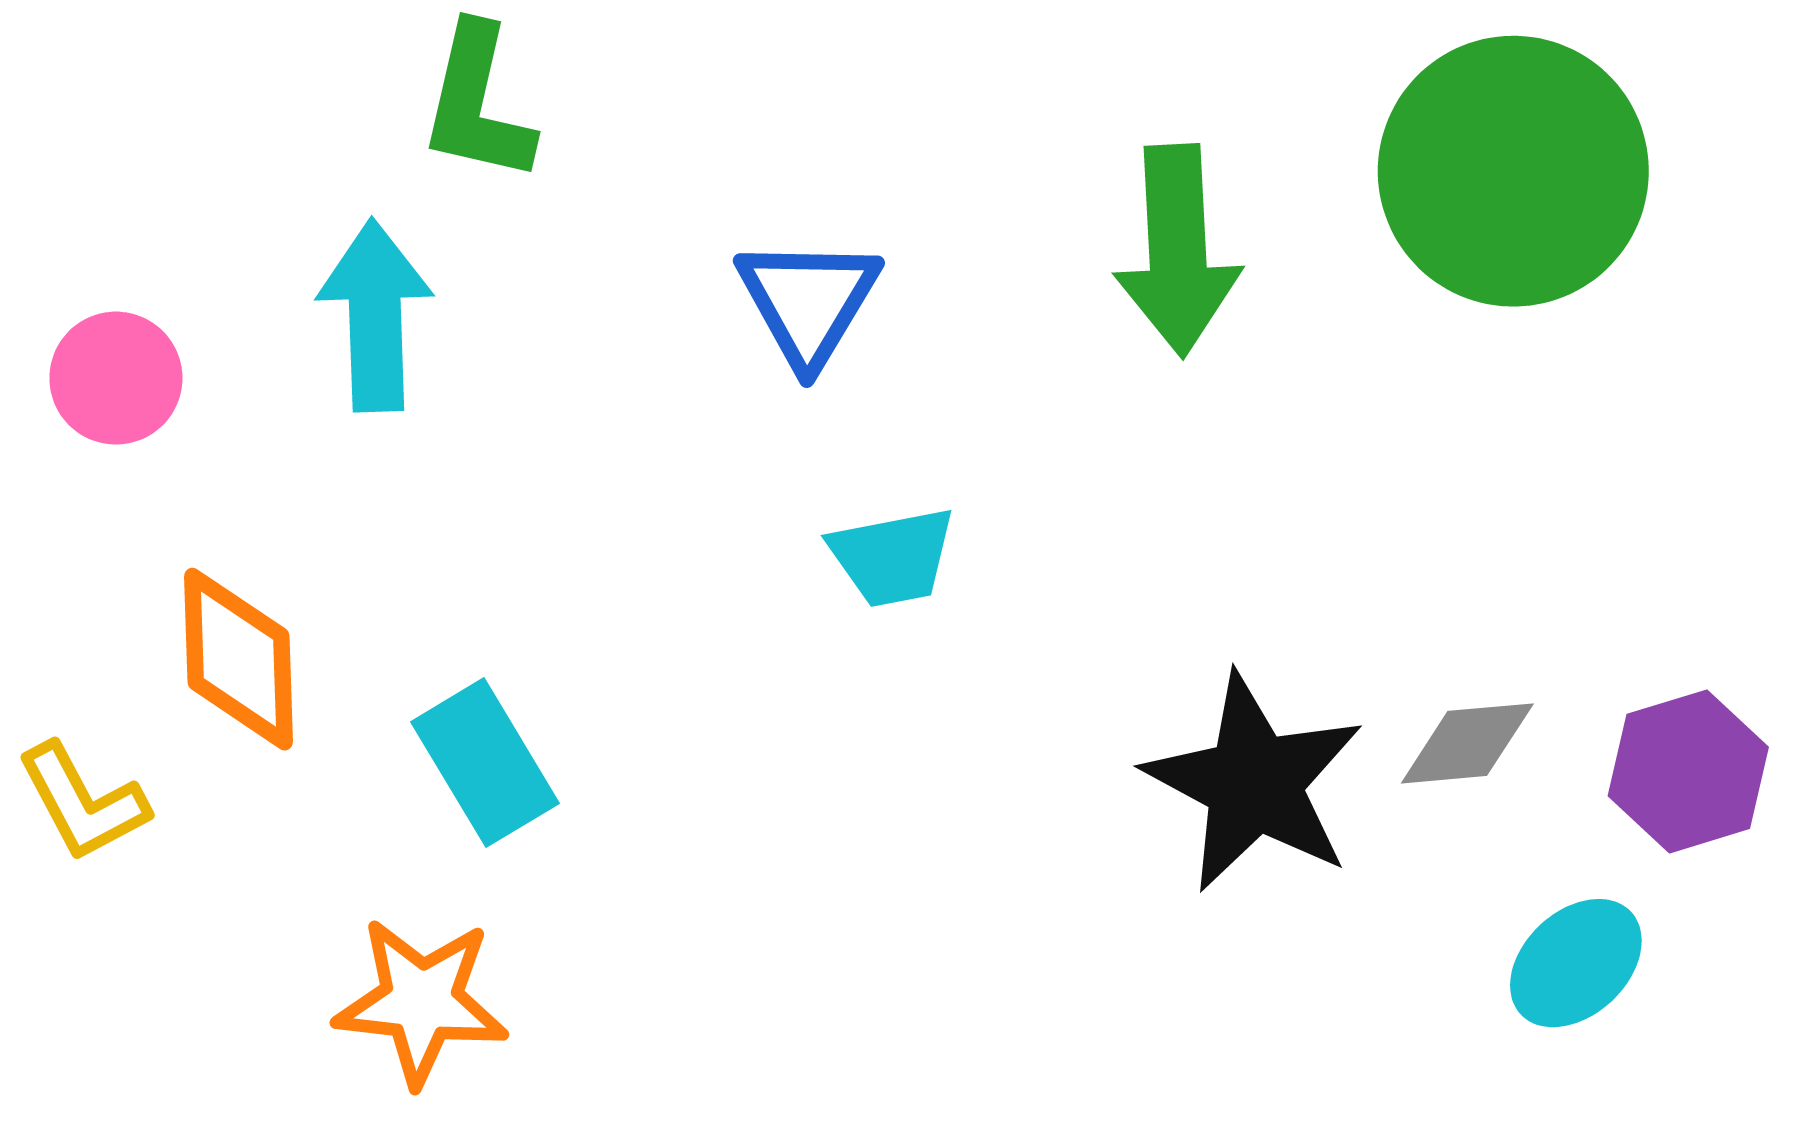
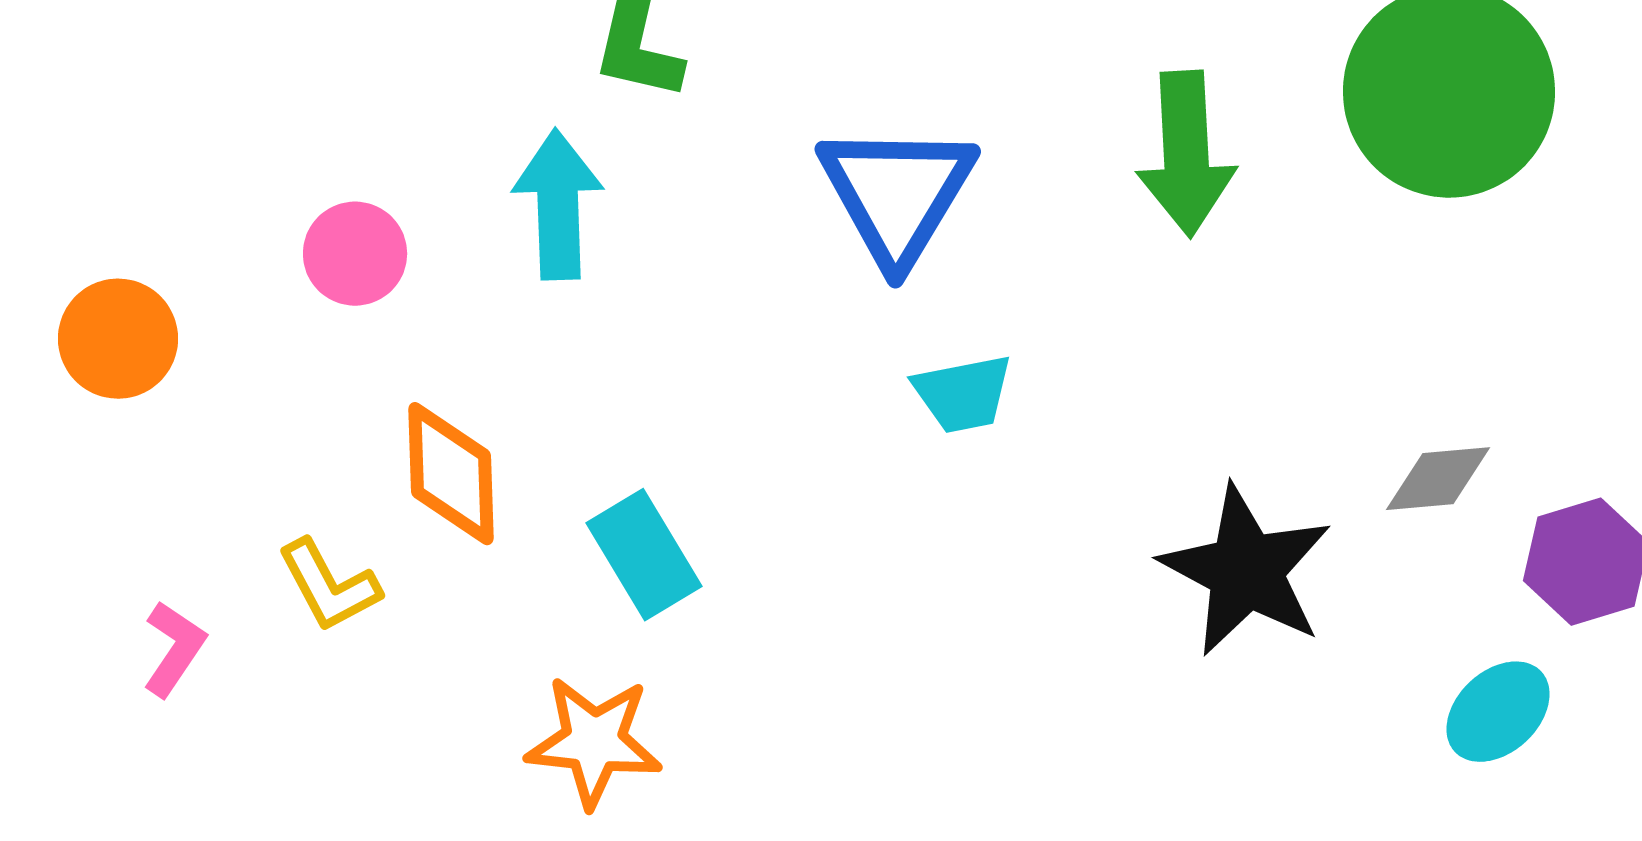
blue triangle: (808, 301) -> (897, 194), size x1.4
gray diamond: (1467, 743) -> (1438, 479), moved

